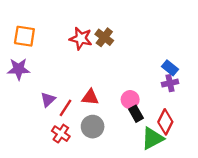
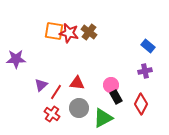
orange square: (24, 36) -> (54, 31), moved
blue rectangle: (170, 68) -> (148, 46), moved
green triangle: (152, 138) -> (103, 118), moved

